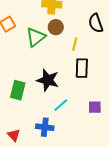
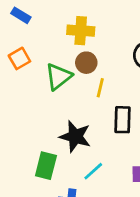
yellow line: (75, 44) -> (100, 88), moved
green rectangle: (18, 90) -> (46, 166), moved

